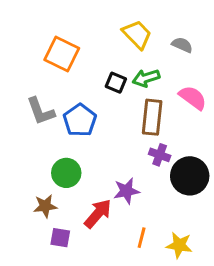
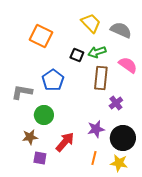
gray semicircle: (182, 45) -> (121, 30), size x1.5
gray L-shape: (41, 111) -> (22, 92), moved, turned 120
purple cross: (160, 155) -> (116, 103), moved, turned 32
black circle: (190, 176) -> (123, 138), moved
purple star: (126, 191) -> (96, 129), moved

